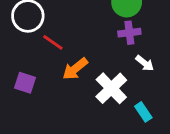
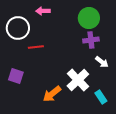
red line: (53, 42) -> (36, 47), turned -42
orange arrow: (75, 69) -> (52, 94), moved

